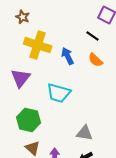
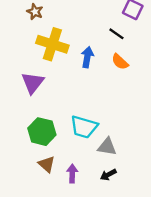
blue arrow: (68, 56) -> (87, 57), turned 36
cyan trapezoid: (59, 93) -> (84, 127), moved

